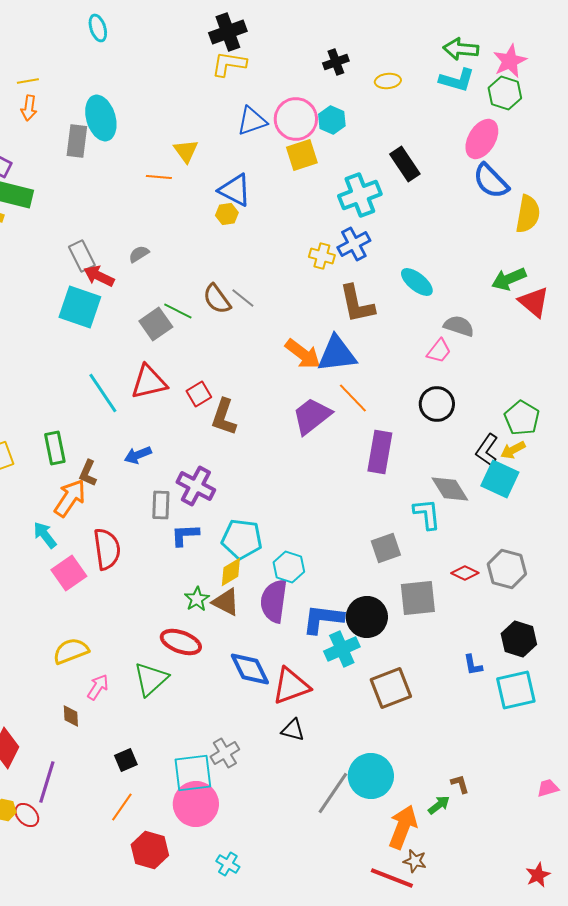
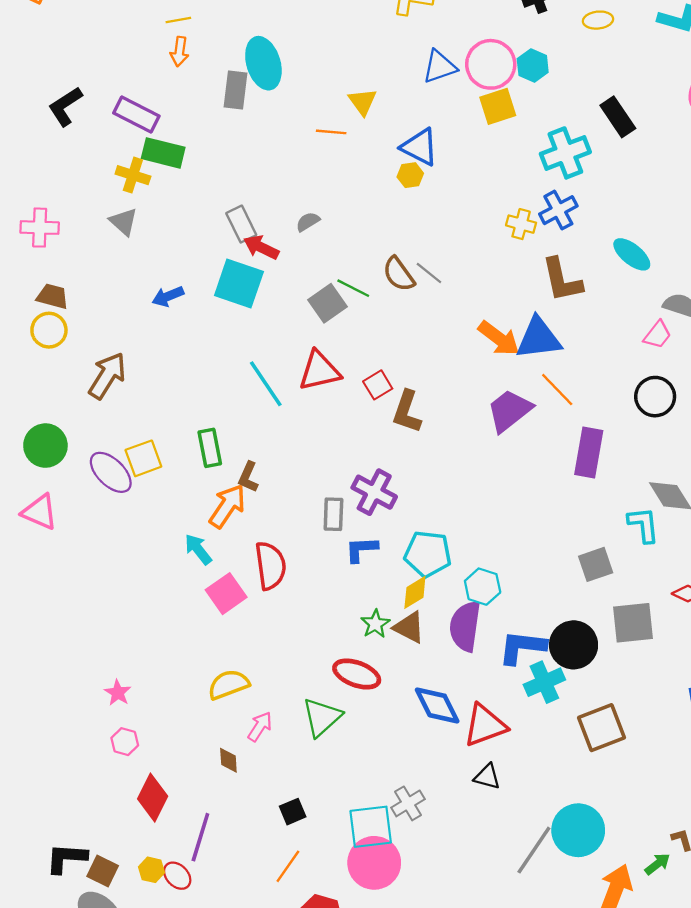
blue arrow: (138, 455) -> (168, 296), moved

